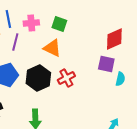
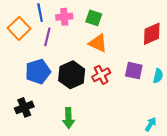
orange triangle: (52, 48) -> (98, 43), moved
purple square: (106, 64) -> (134, 71), moved

